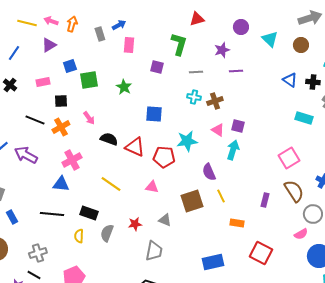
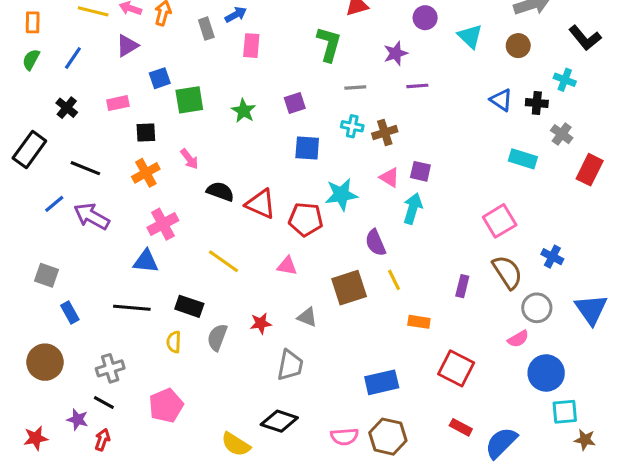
purple square: (157, 67) -> (295, 103), moved, turned -32
blue square: (154, 114) -> (307, 148), moved
black line: (35, 120) -> (85, 168), moved

